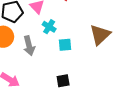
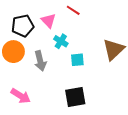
black square: (63, 81) -> (75, 97), size x1.5

